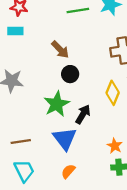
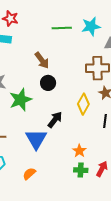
green star: (57, 104) -> (20, 100), moved
orange semicircle: (68, 171) -> (29, 174), moved

